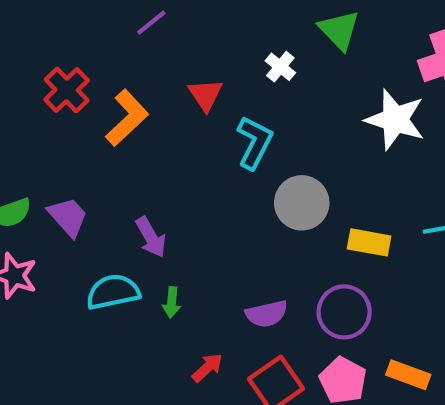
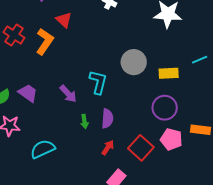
red triangle: (205, 95) -> (64, 20), moved
cyan L-shape: (254, 142) -> (98, 82), moved
cyan semicircle: (113, 292) -> (43, 149), moved
purple semicircle: (267, 314) -> (107, 119), moved, turned -60

